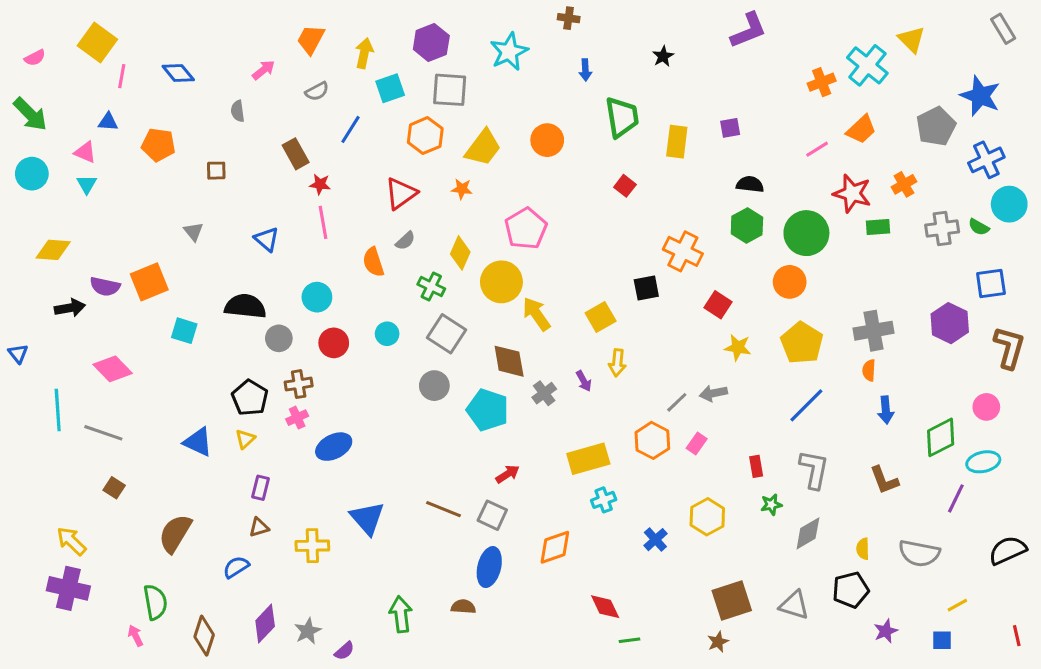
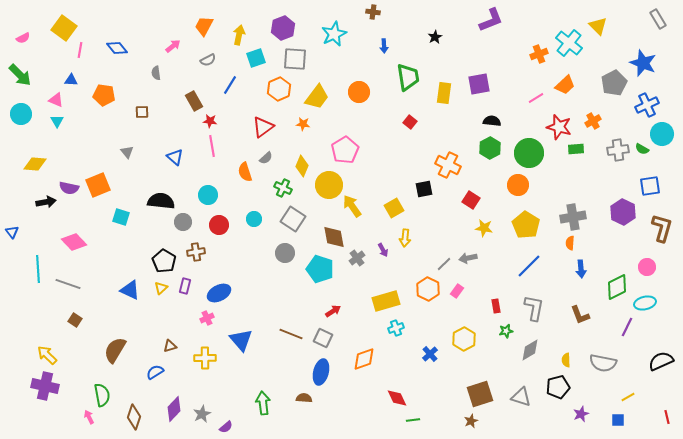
purple square: (730, 128) -> (479, 84), size x1.6
pink cross: (297, 418) -> (207, 318), moved
purple rectangle: (261, 488) -> (185, 286), moved

